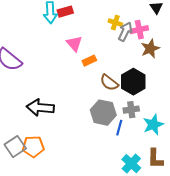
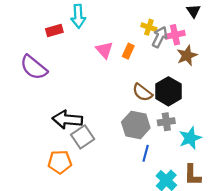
red rectangle: (65, 12) -> (54, 30), moved
orange rectangle: (89, 61) -> (128, 51), moved, turned -40
blue line: (119, 128) -> (146, 153), moved
gray square: (15, 147) -> (83, 137), moved

